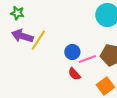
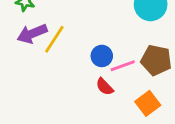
purple arrow: (22, 36) -> (32, 34), turned -40

